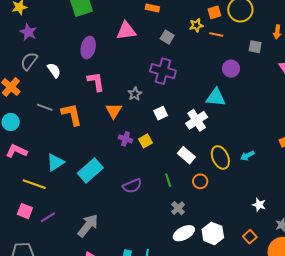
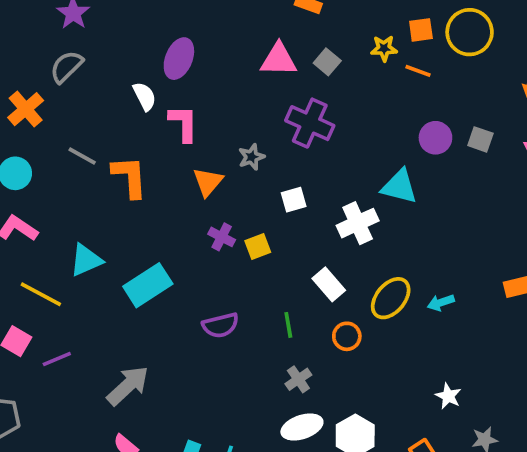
pink triangle: (126, 31) -> (279, 60), moved
gray square: (255, 47) -> (480, 139), moved
white semicircle: (54, 70) -> (145, 96), moved
yellow ellipse: (220, 157) -> (391, 298), turned 55

